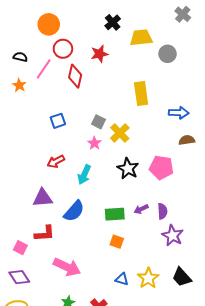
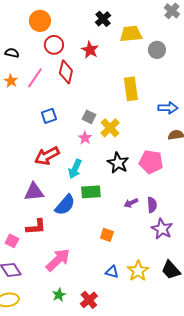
red star: (99, 54) -> (90, 50), turned -30
pink line: (44, 69) -> (35, 78), moved
red arrow: (56, 161) -> (47, 156), size x1.4
green rectangle: (115, 214) -> (91, 192), moved
pink arrow: (67, 267) -> (58, 260), turned -68

